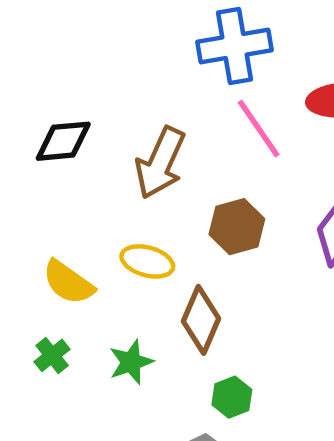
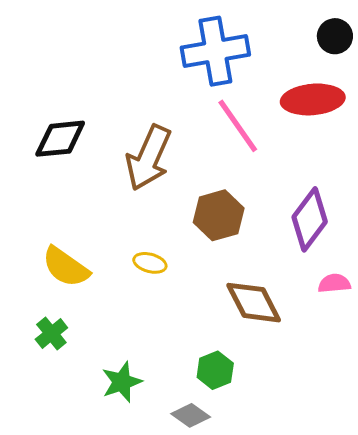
yellow ellipse: (147, 261) -> (150, 263), moved, size x0.7
brown diamond: (201, 320) -> (254, 303), moved, turned -50
green star: (131, 362) -> (122, 382), moved

